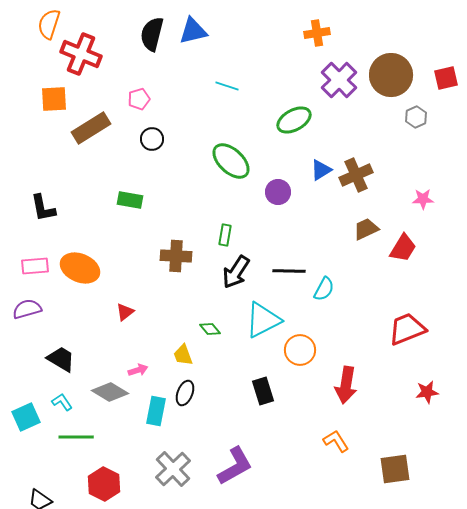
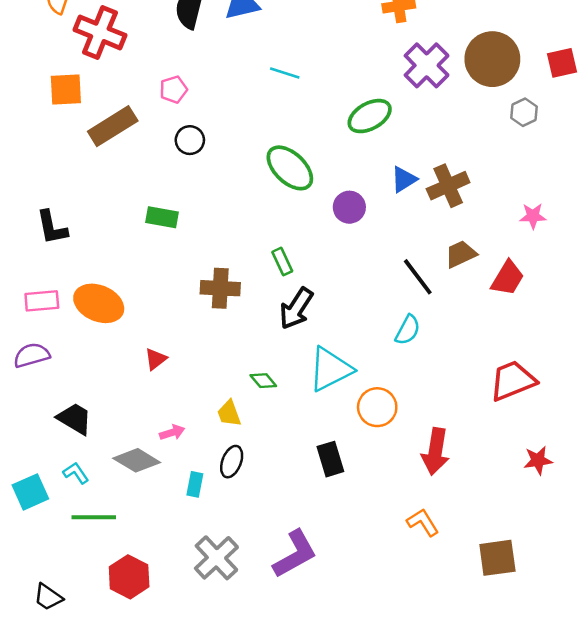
green rectangle: (225, 235) -> (282, 262), turned -35
black line: (289, 271) -> (418, 277), moved, turned 52
cyan rectangle: (156, 411) -> (195, 484), size x0.7

